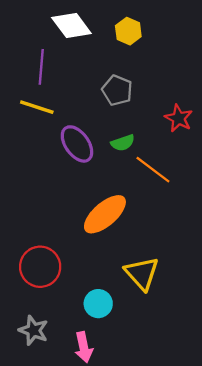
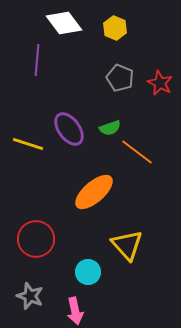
gray pentagon: (117, 90) -> (120, 78), moved
yellow line: (37, 107) -> (28, 144), moved
red star: (179, 118) -> (160, 83), moved

